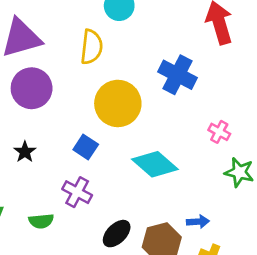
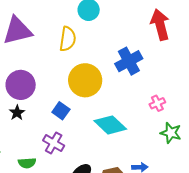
blue cross: (178, 75) -> (129, 61), turned 32
purple circle: (32, 88) -> (21, 85), moved
pink cross: (219, 132) -> (157, 103), turned 35

